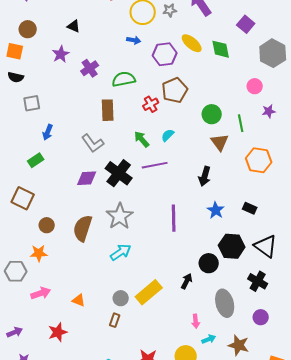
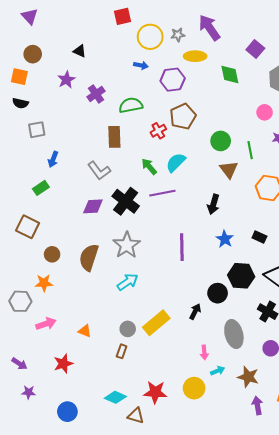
yellow ellipse: (192, 43) -> (195, 56), moved, turned -40
cyan semicircle: (168, 135) -> (176, 162), size x1.5
purple arrow: (15, 332) -> (19, 364), turned 56

